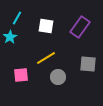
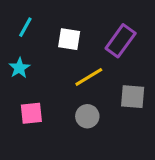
cyan star: (10, 37) -> (19, 68), moved
yellow line: (46, 58) -> (89, 77), moved

